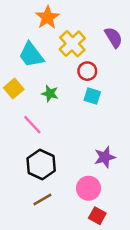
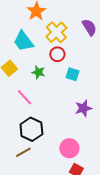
red circle: (87, 71) -> (57, 54), moved
purple star: (105, 157) -> (83, 108), moved
brown line: (42, 199) -> (23, 152), moved

